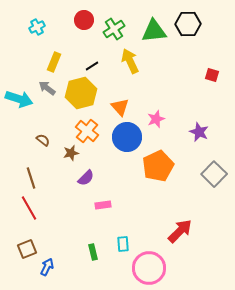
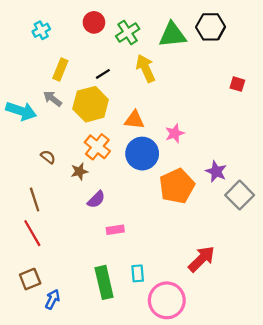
orange triangle: (120, 107) -> (134, 120), turned -42
purple star: (199, 132) -> (216, 171), moved
green rectangle: (93, 252) -> (104, 282), size x1.8

